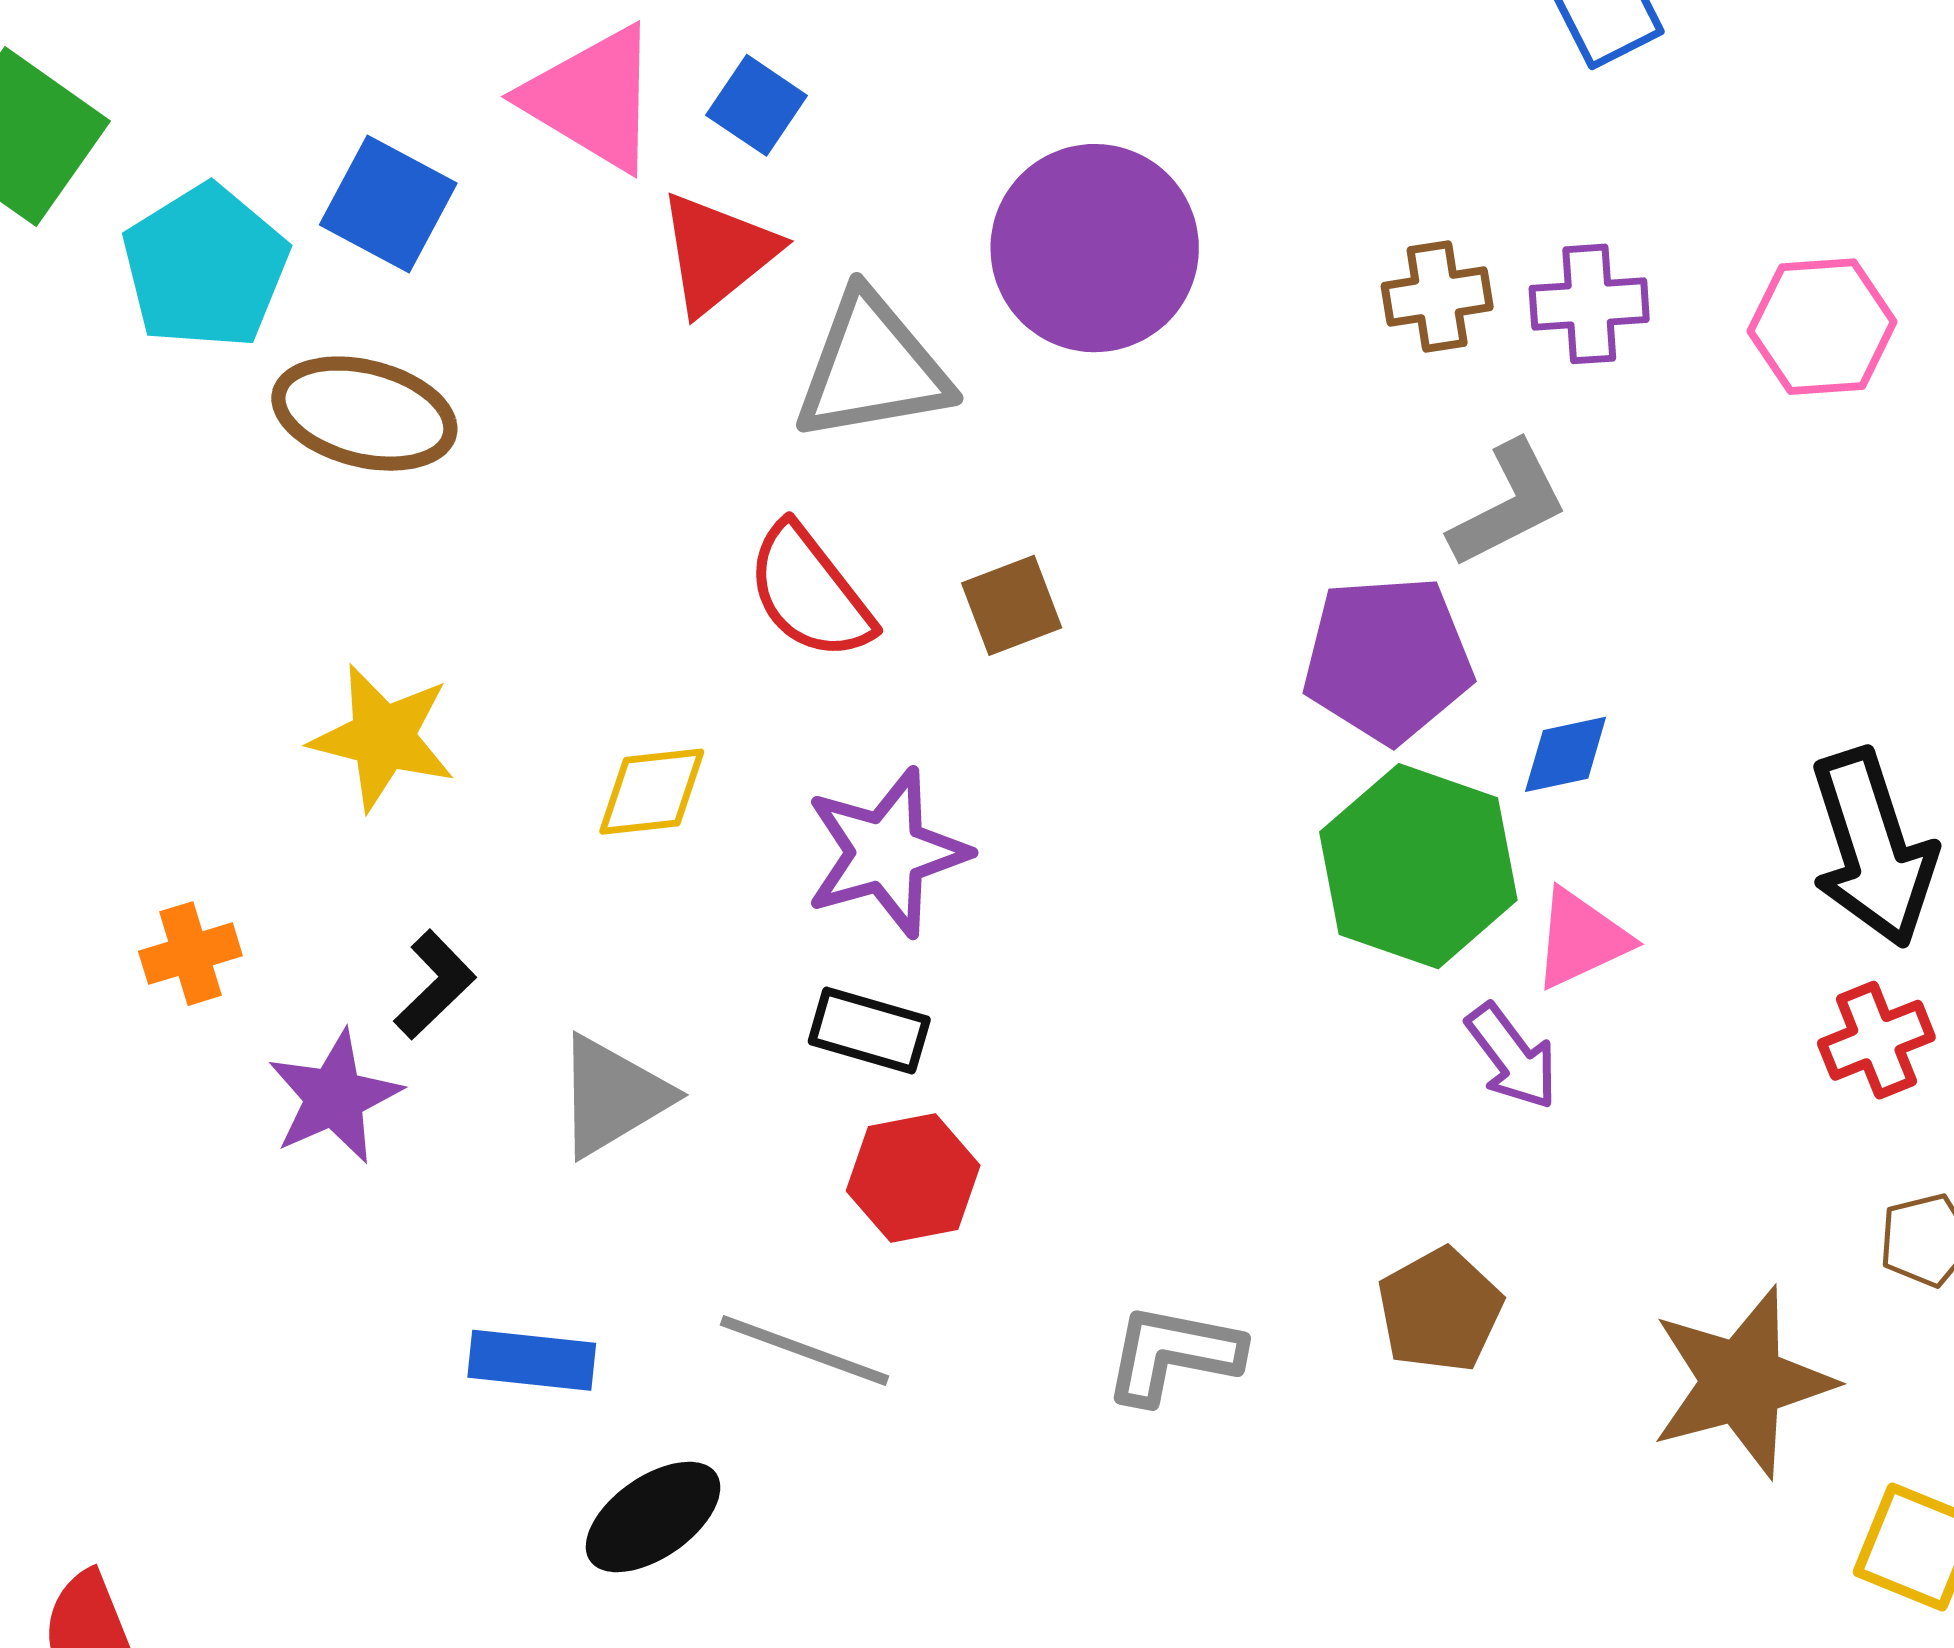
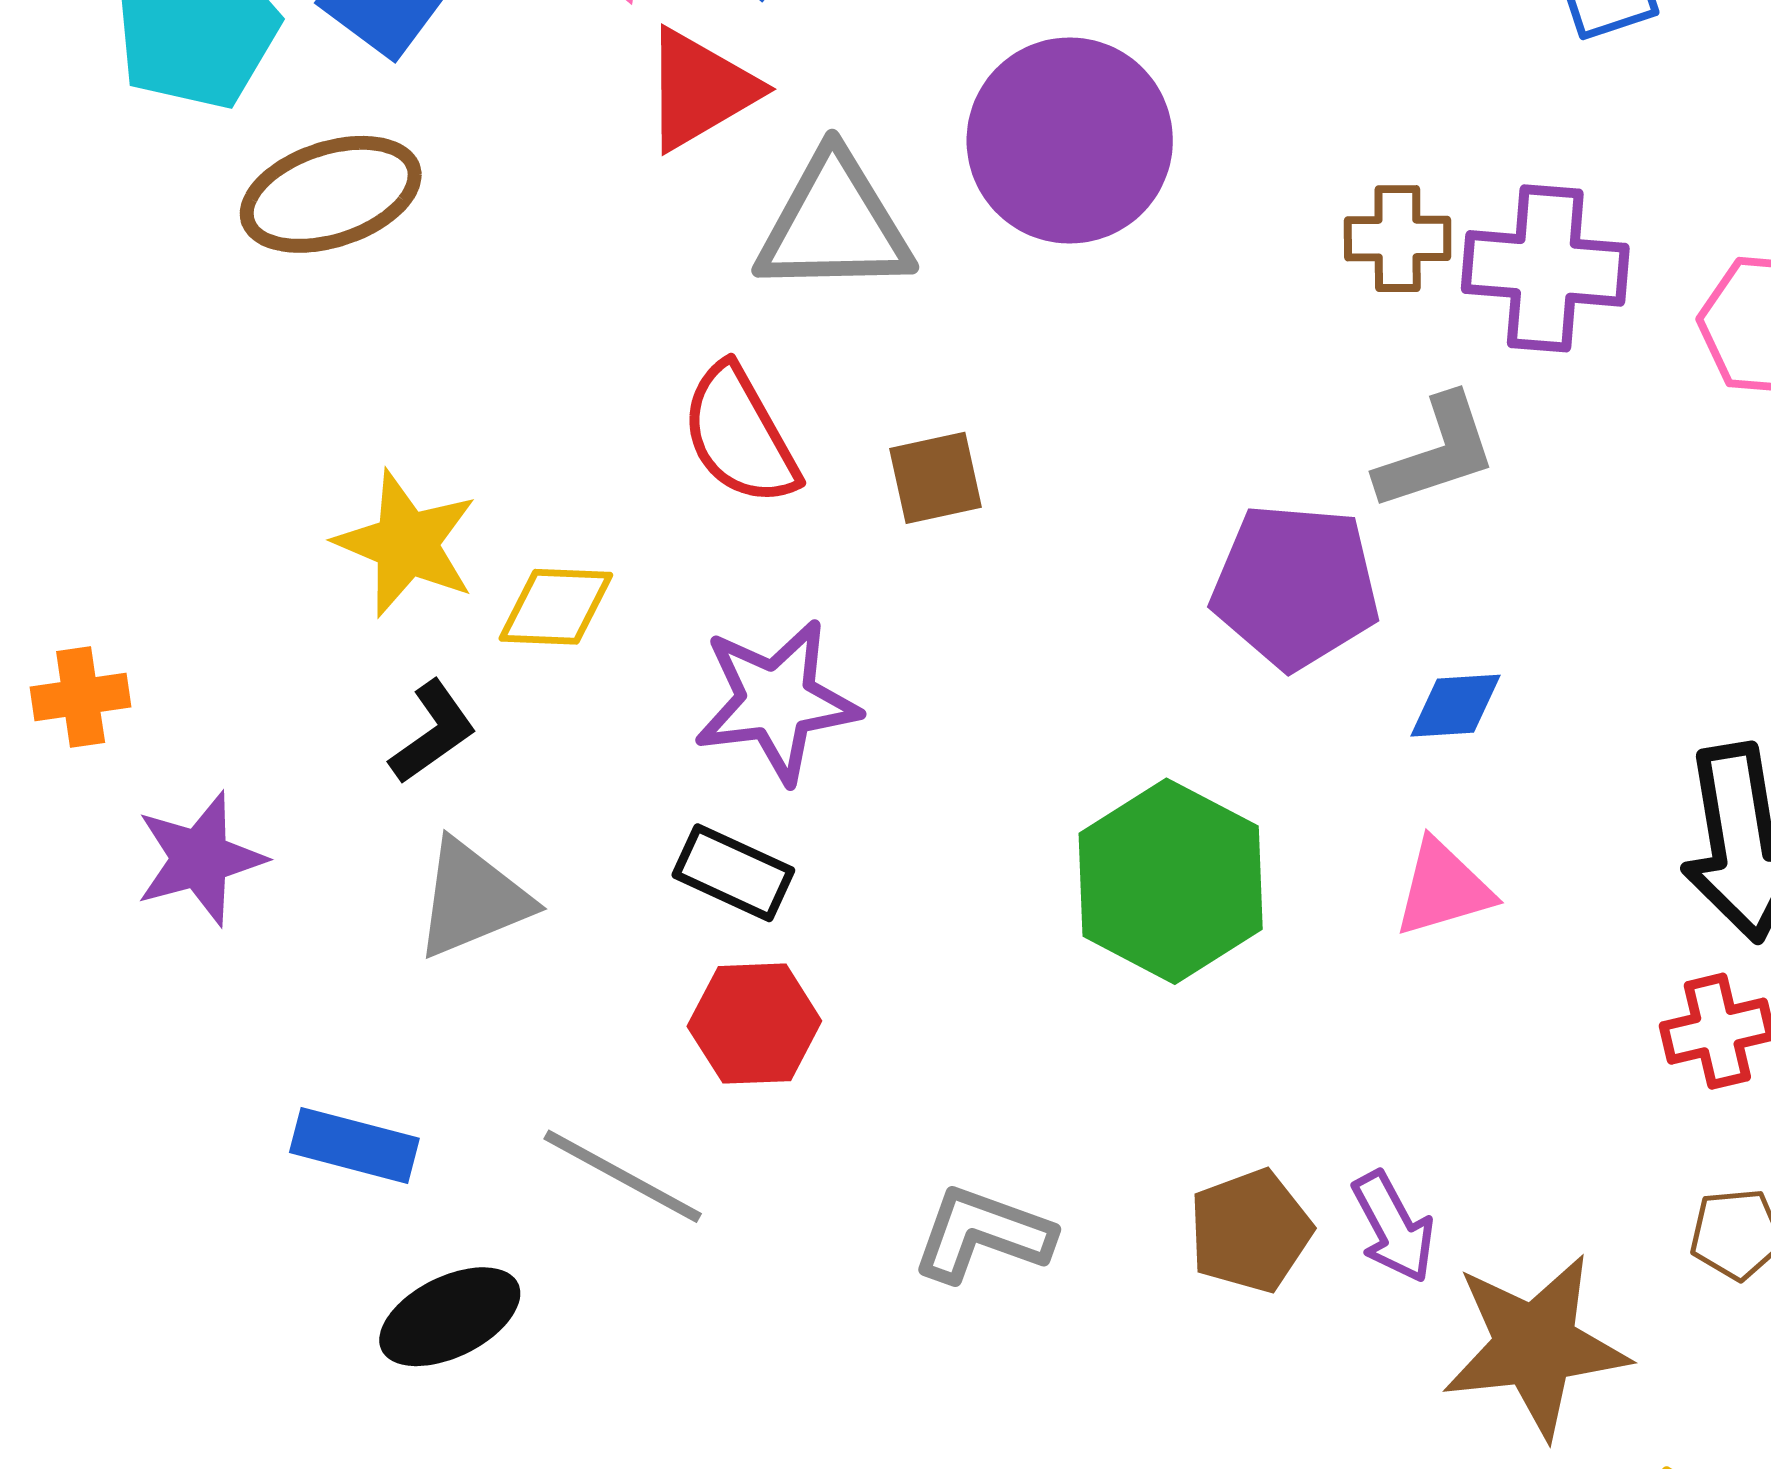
purple cross: (1589, 304) -> (1545, 268), size x1.4
brown ellipse: (364, 414) -> (331, 194), turned -41
yellow star: (383, 737) -> (406, 544), moved
green hexagon: (1418, 866) -> (1171, 881), moved
black L-shape: (435, 985) -> (433, 732), moved
purple arrow: (1512, 1057) -> (1393, 1227), moved

